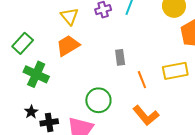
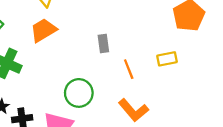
yellow rectangle: (175, 71) -> (167, 59), size x0.7

